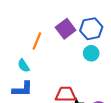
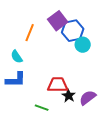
blue hexagon: (91, 29) -> (73, 31), moved

